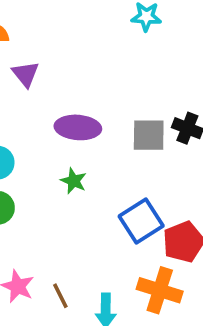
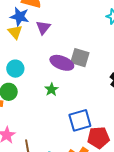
gray square: (149, 135) -> (80, 58), moved

